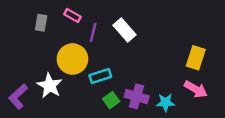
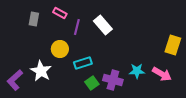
yellow rectangle: (196, 58) -> (173, 45), moved
yellow circle: (72, 59) -> (60, 49), size x0.7
cyan star: (166, 102) -> (137, 71), moved

